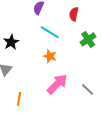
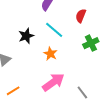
black star: (11, 42) -> (26, 36), moved
orange line: (19, 99) -> (13, 91), turned 40

